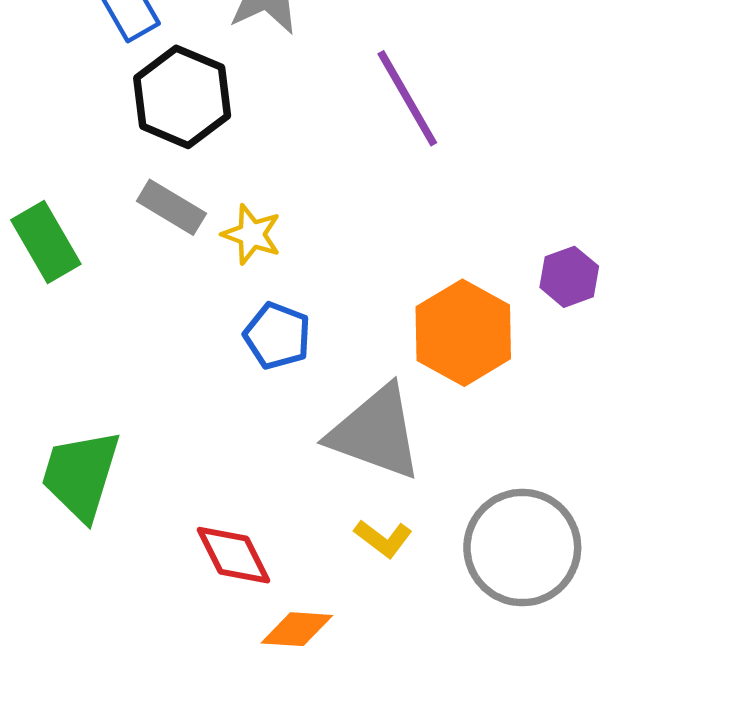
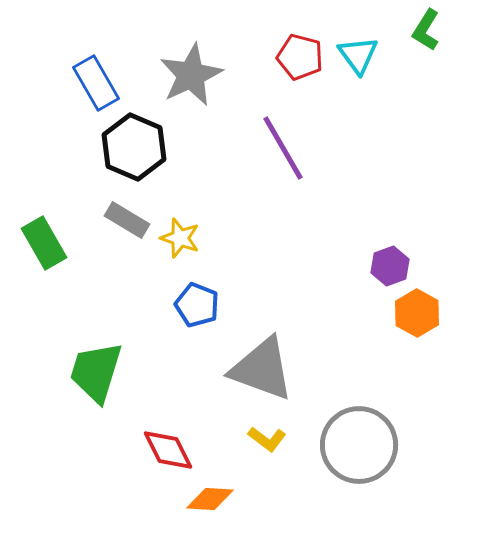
orange hexagon: (463, 333) -> (417, 313), moved, size x0.7
green trapezoid: (81, 475) -> (96, 372), moved

